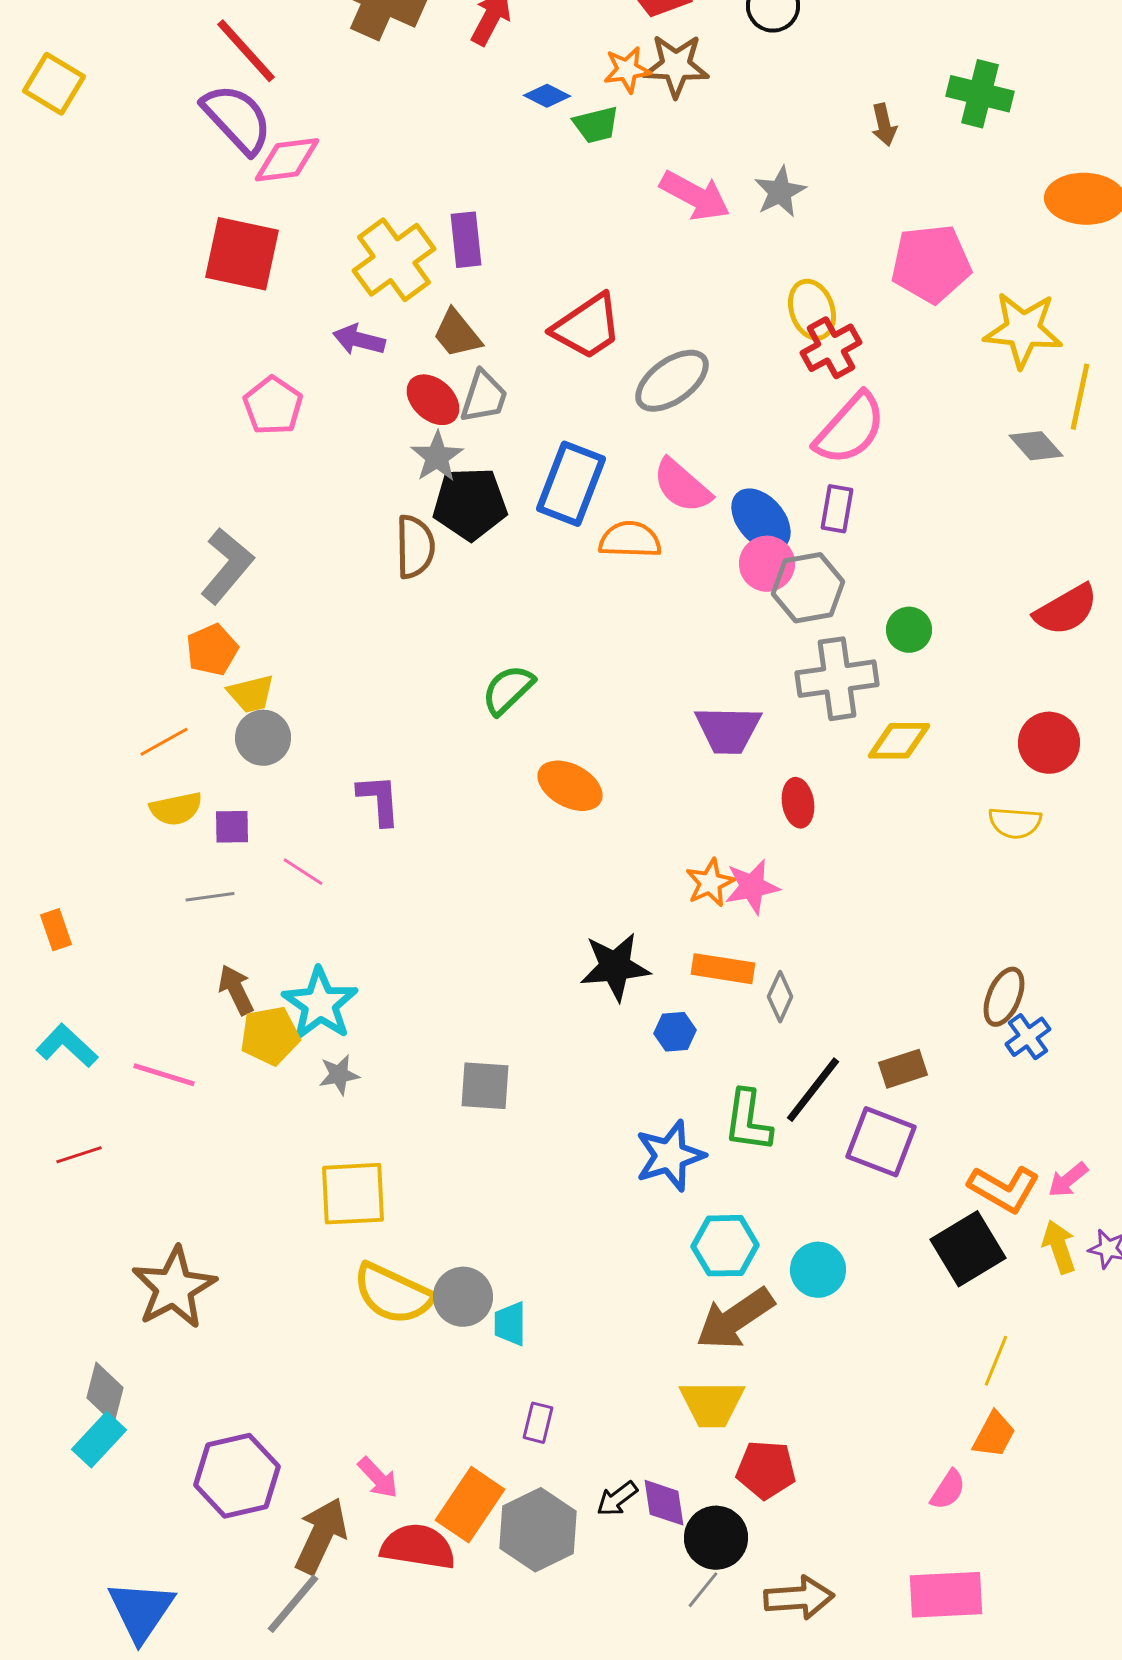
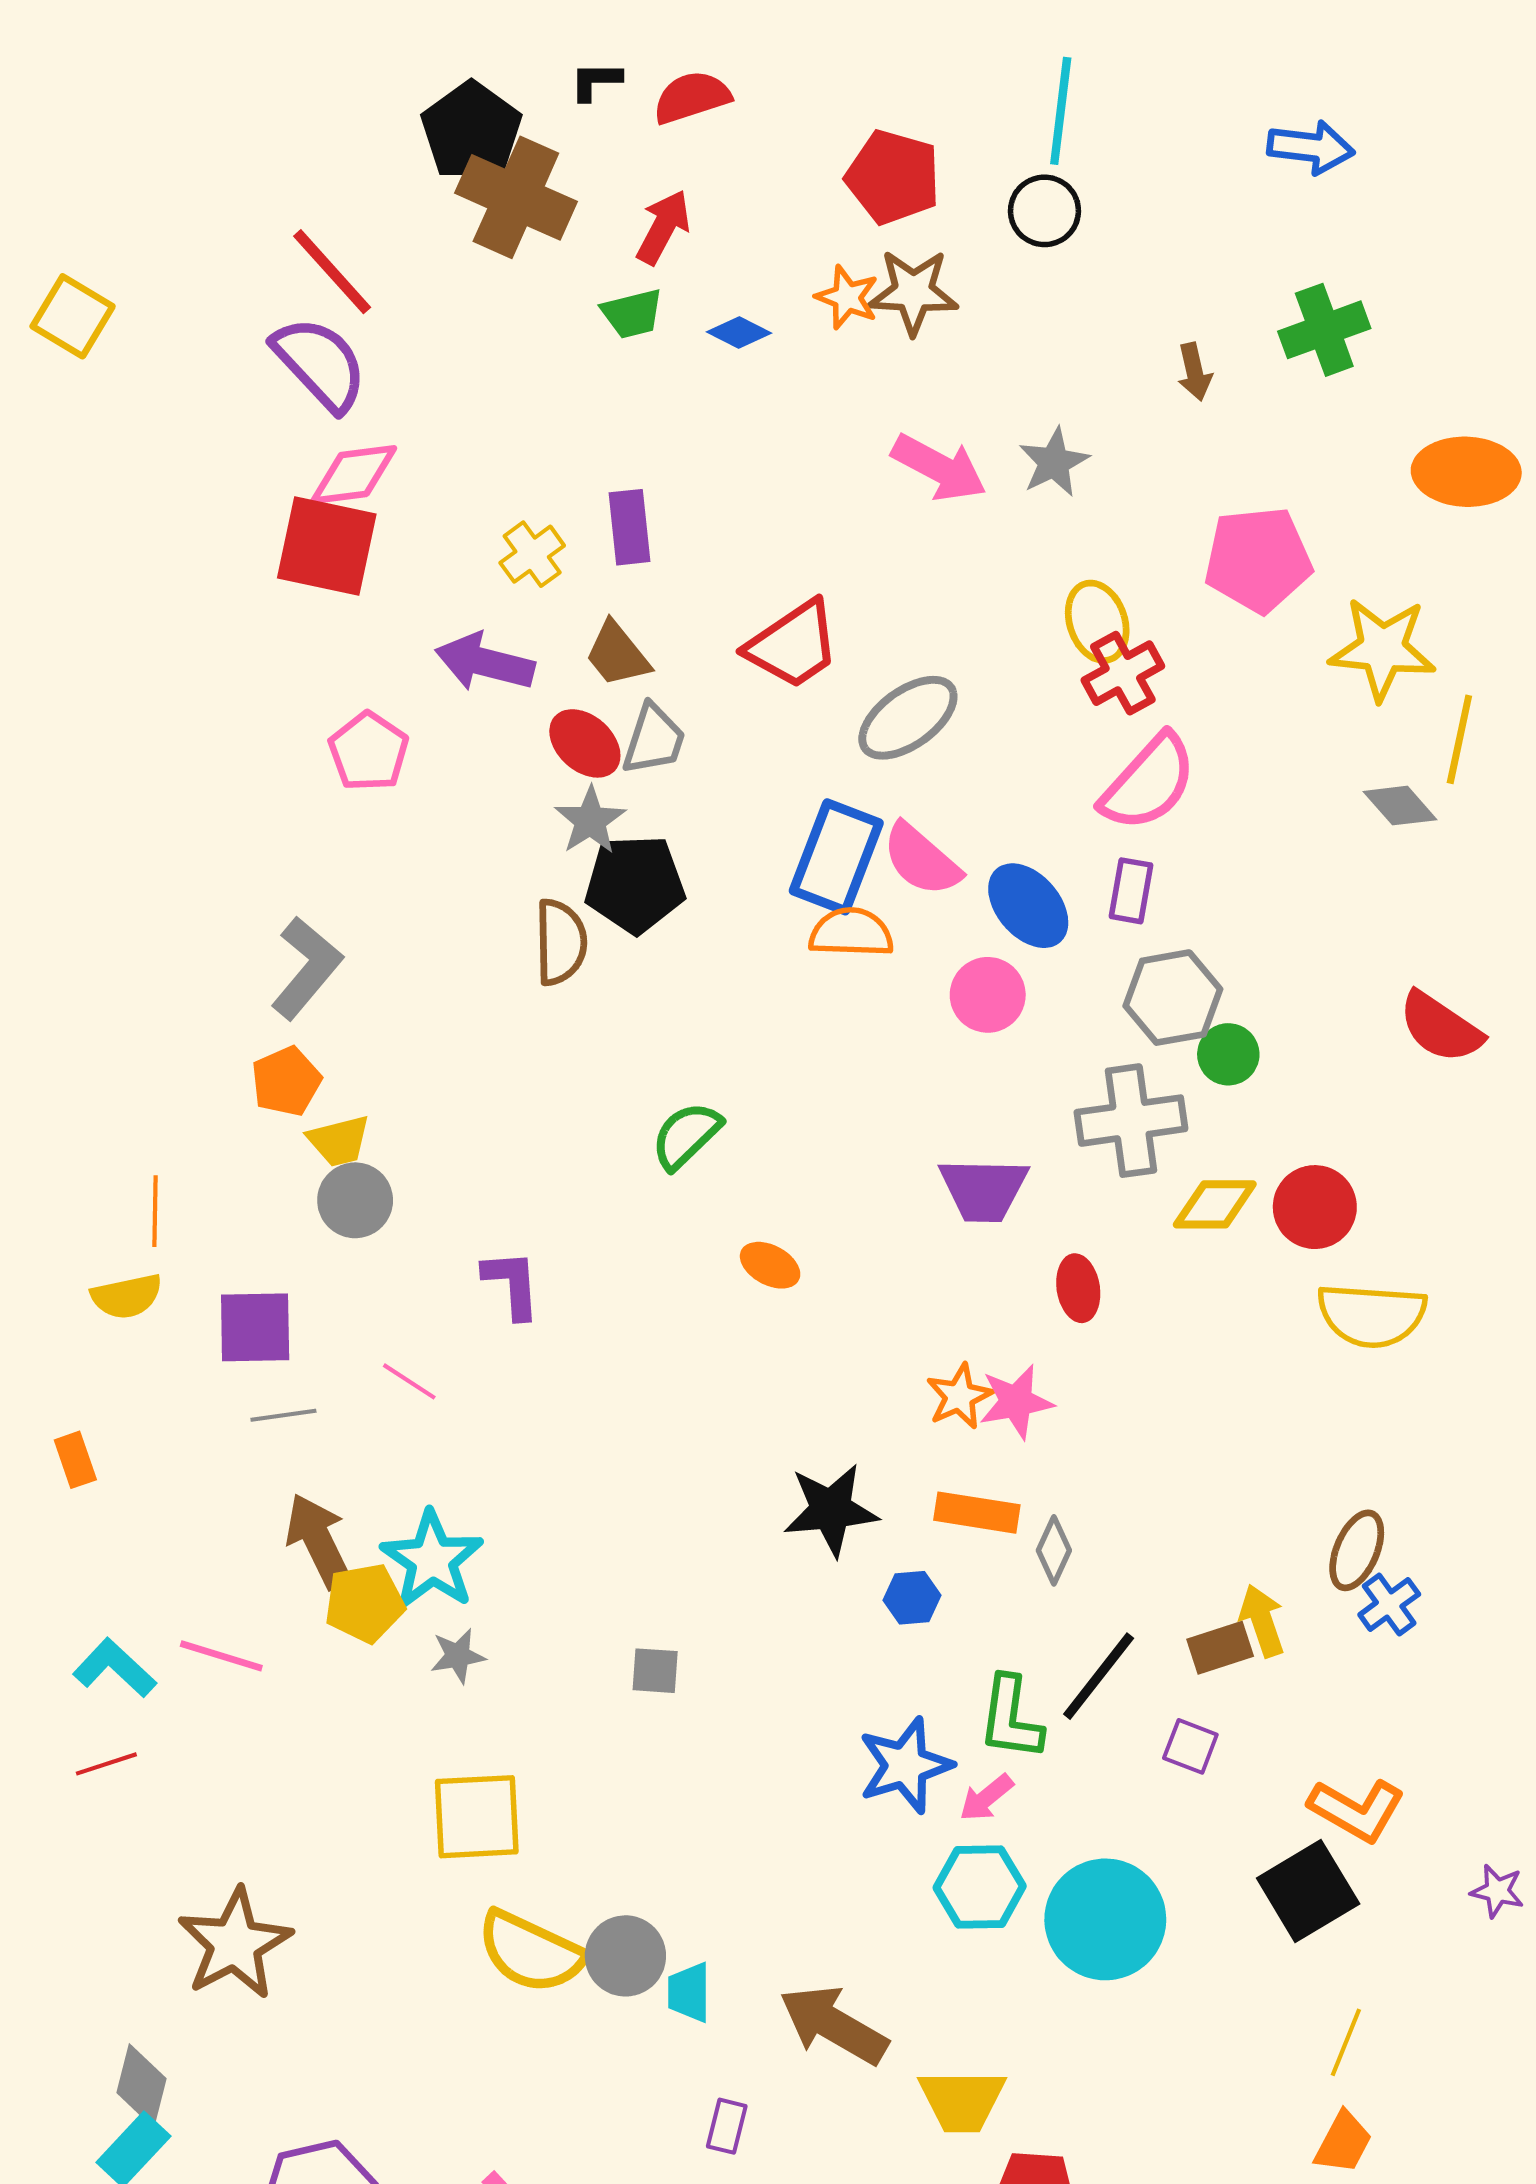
orange star: (627, 70) -> (847, 297), turned 30
green cross: (980, 94) -> (1324, 330), turned -34
green trapezoid: (596, 125) -> (632, 314), moved
pink diamond: (287, 160) -> (354, 474), moved
yellow cross: (394, 260) -> (532, 554), size x0.6
purple arrow: (359, 340) -> (485, 662), size x1.4
blue rectangle: (571, 484) -> (836, 857), moved
pink circle: (767, 564) -> (988, 995), moved
gray hexagon: (808, 588) -> (1173, 998), moved
red semicircle: (1066, 610) -> (1441, 1027), turned 64
orange line: (164, 742) -> (155, 1211), moved, turned -60
red circle: (1049, 743) -> (1315, 1207), moved
orange ellipse: (570, 786) -> (770, 1265), size x0.7
yellow semicircle: (176, 809) -> (127, 1296), moved
yellow semicircle: (1015, 823) -> (1372, 1315), size x1.5
purple square: (232, 827) -> (255, 1327), moved, size x1.6
brown arrow: (236, 990) -> (319, 1541), size x1.4
cyan L-shape: (67, 1046) -> (114, 1668), moved
gray square: (485, 1086) -> (655, 1671), size x0.7
purple square: (881, 1142) -> (1190, 1746), size x0.6
pink arrow: (1068, 1180) -> (986, 1798), moved
yellow arrow: (1059, 1247) -> (1262, 1621), moved
cyan circle: (818, 1270) -> (1105, 1919), size x1.6
brown arrow: (735, 1319) -> (834, 2025), moved, turned 64

